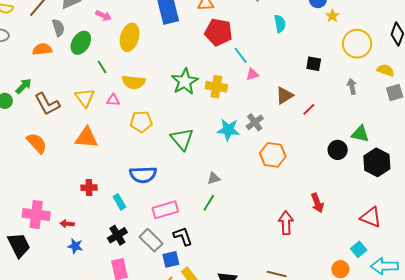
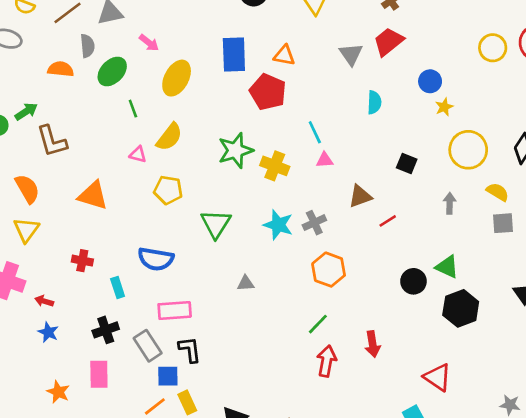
red pentagon: (218, 32) -> (268, 92), moved
yellow semicircle: (134, 82) -> (169, 137), turned -70
yellow triangle: (85, 98) -> (26, 230), moved
green line: (209, 203) -> (318, 324), moved

